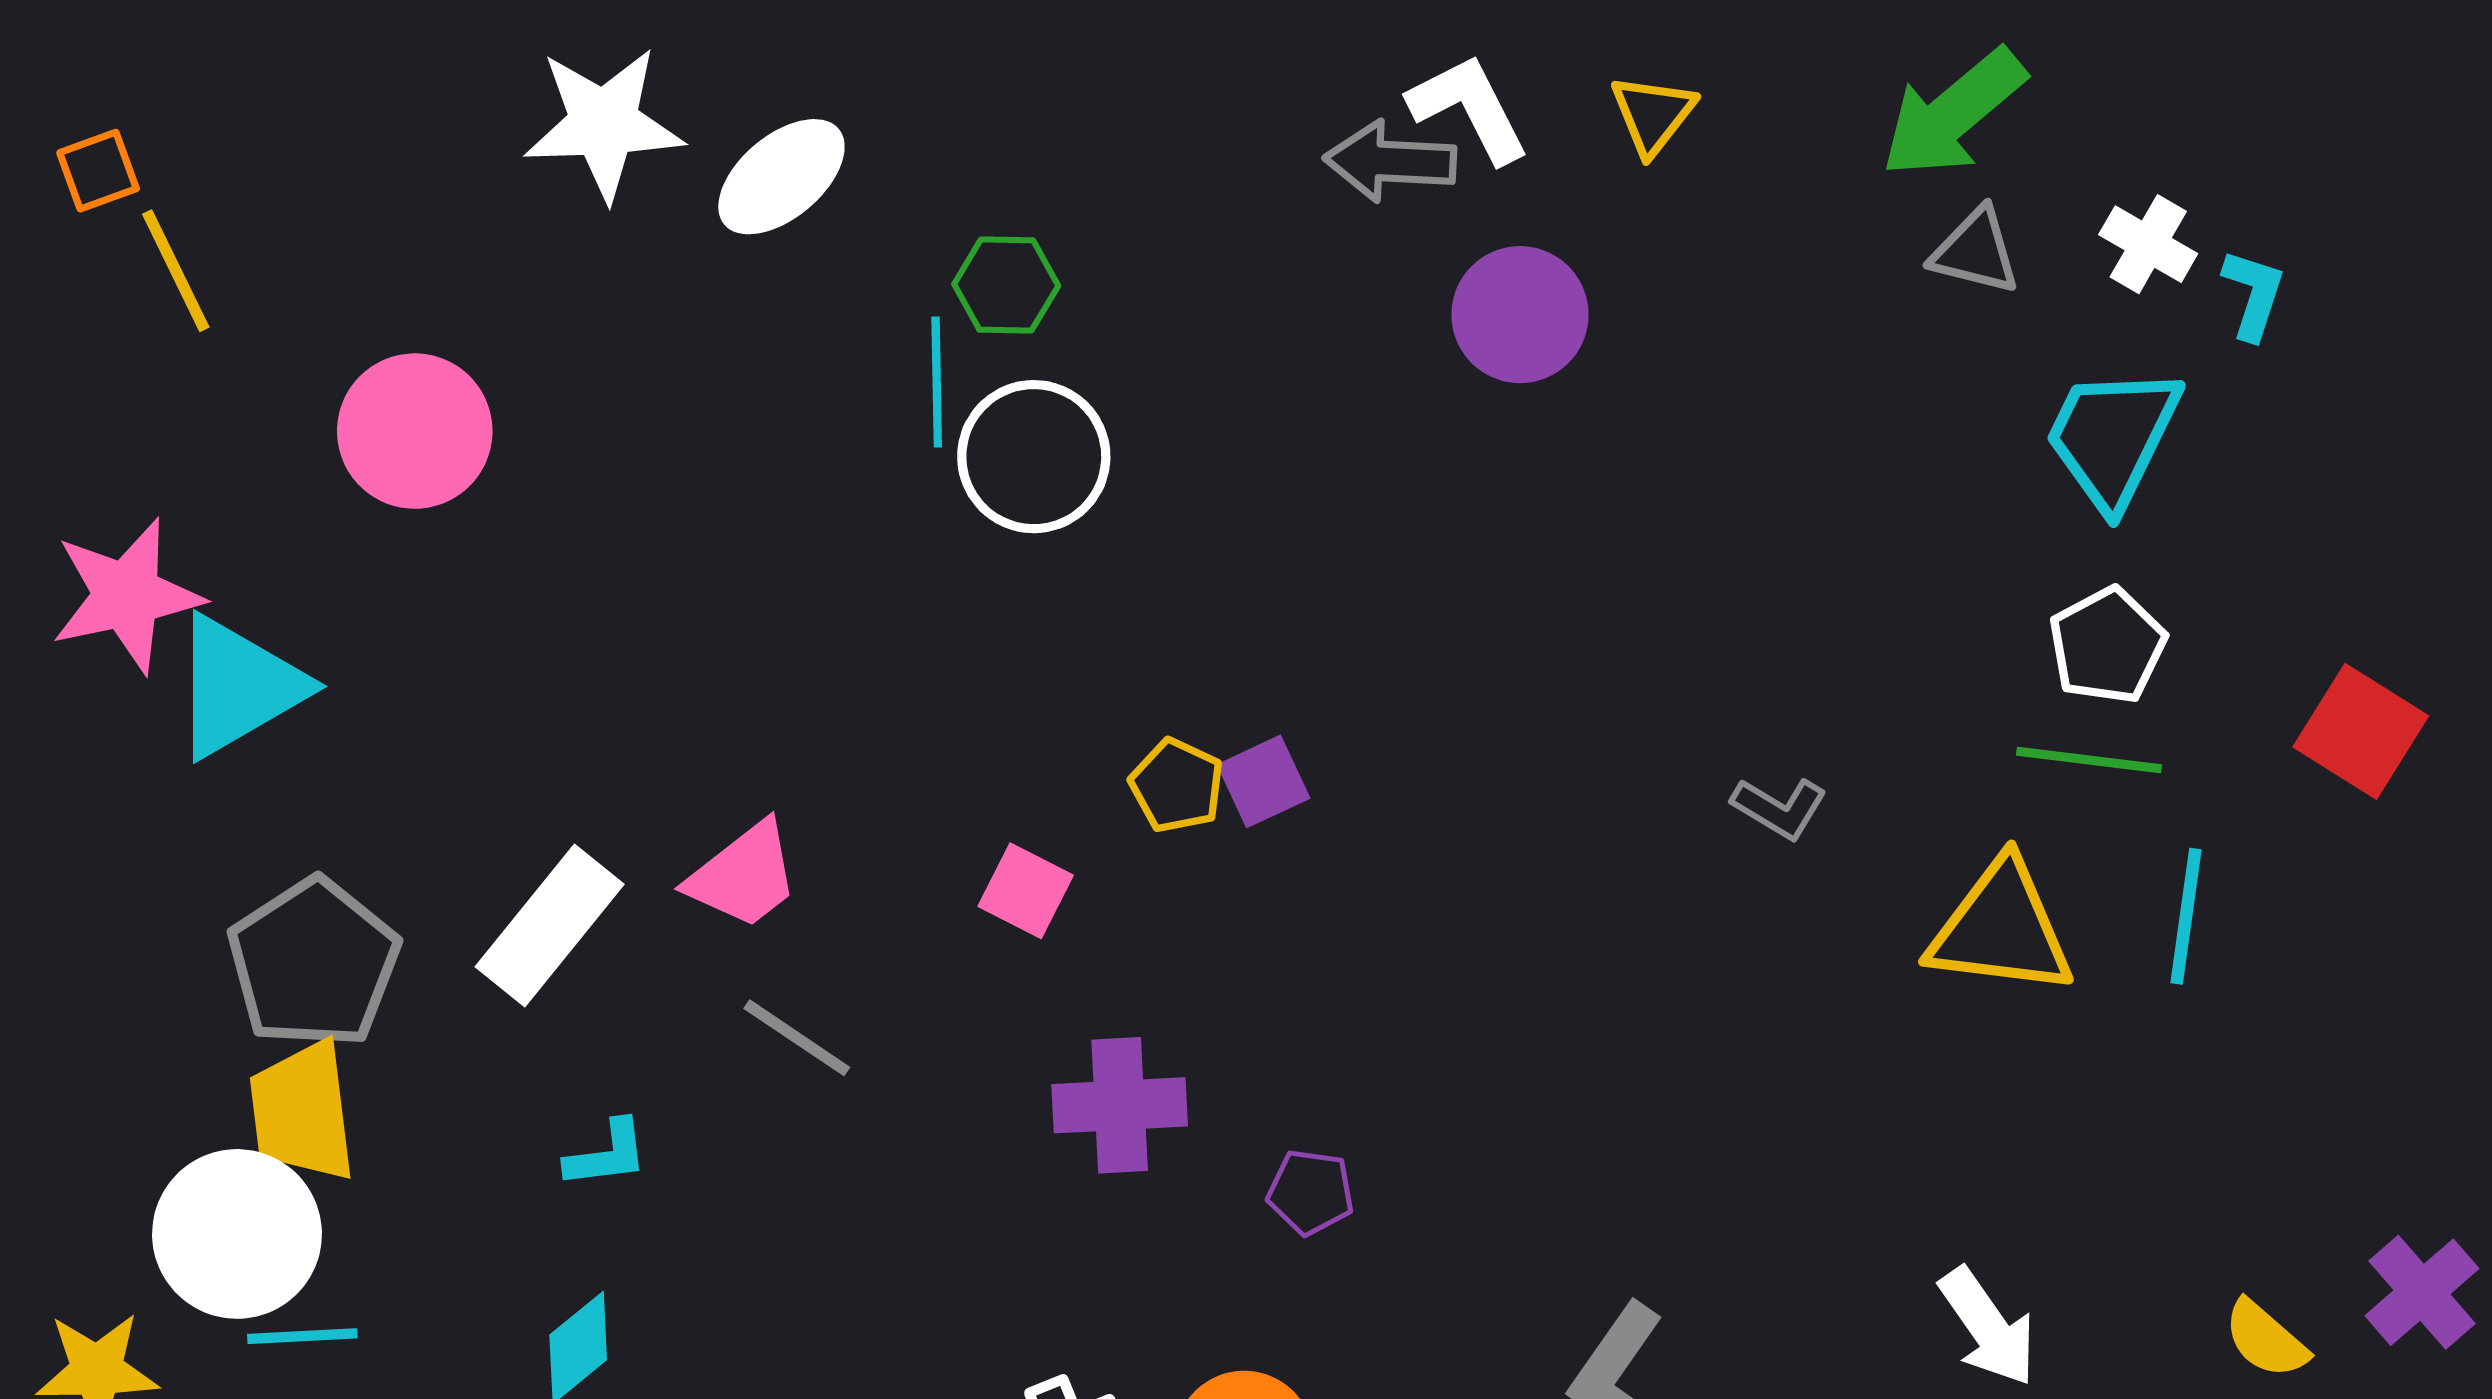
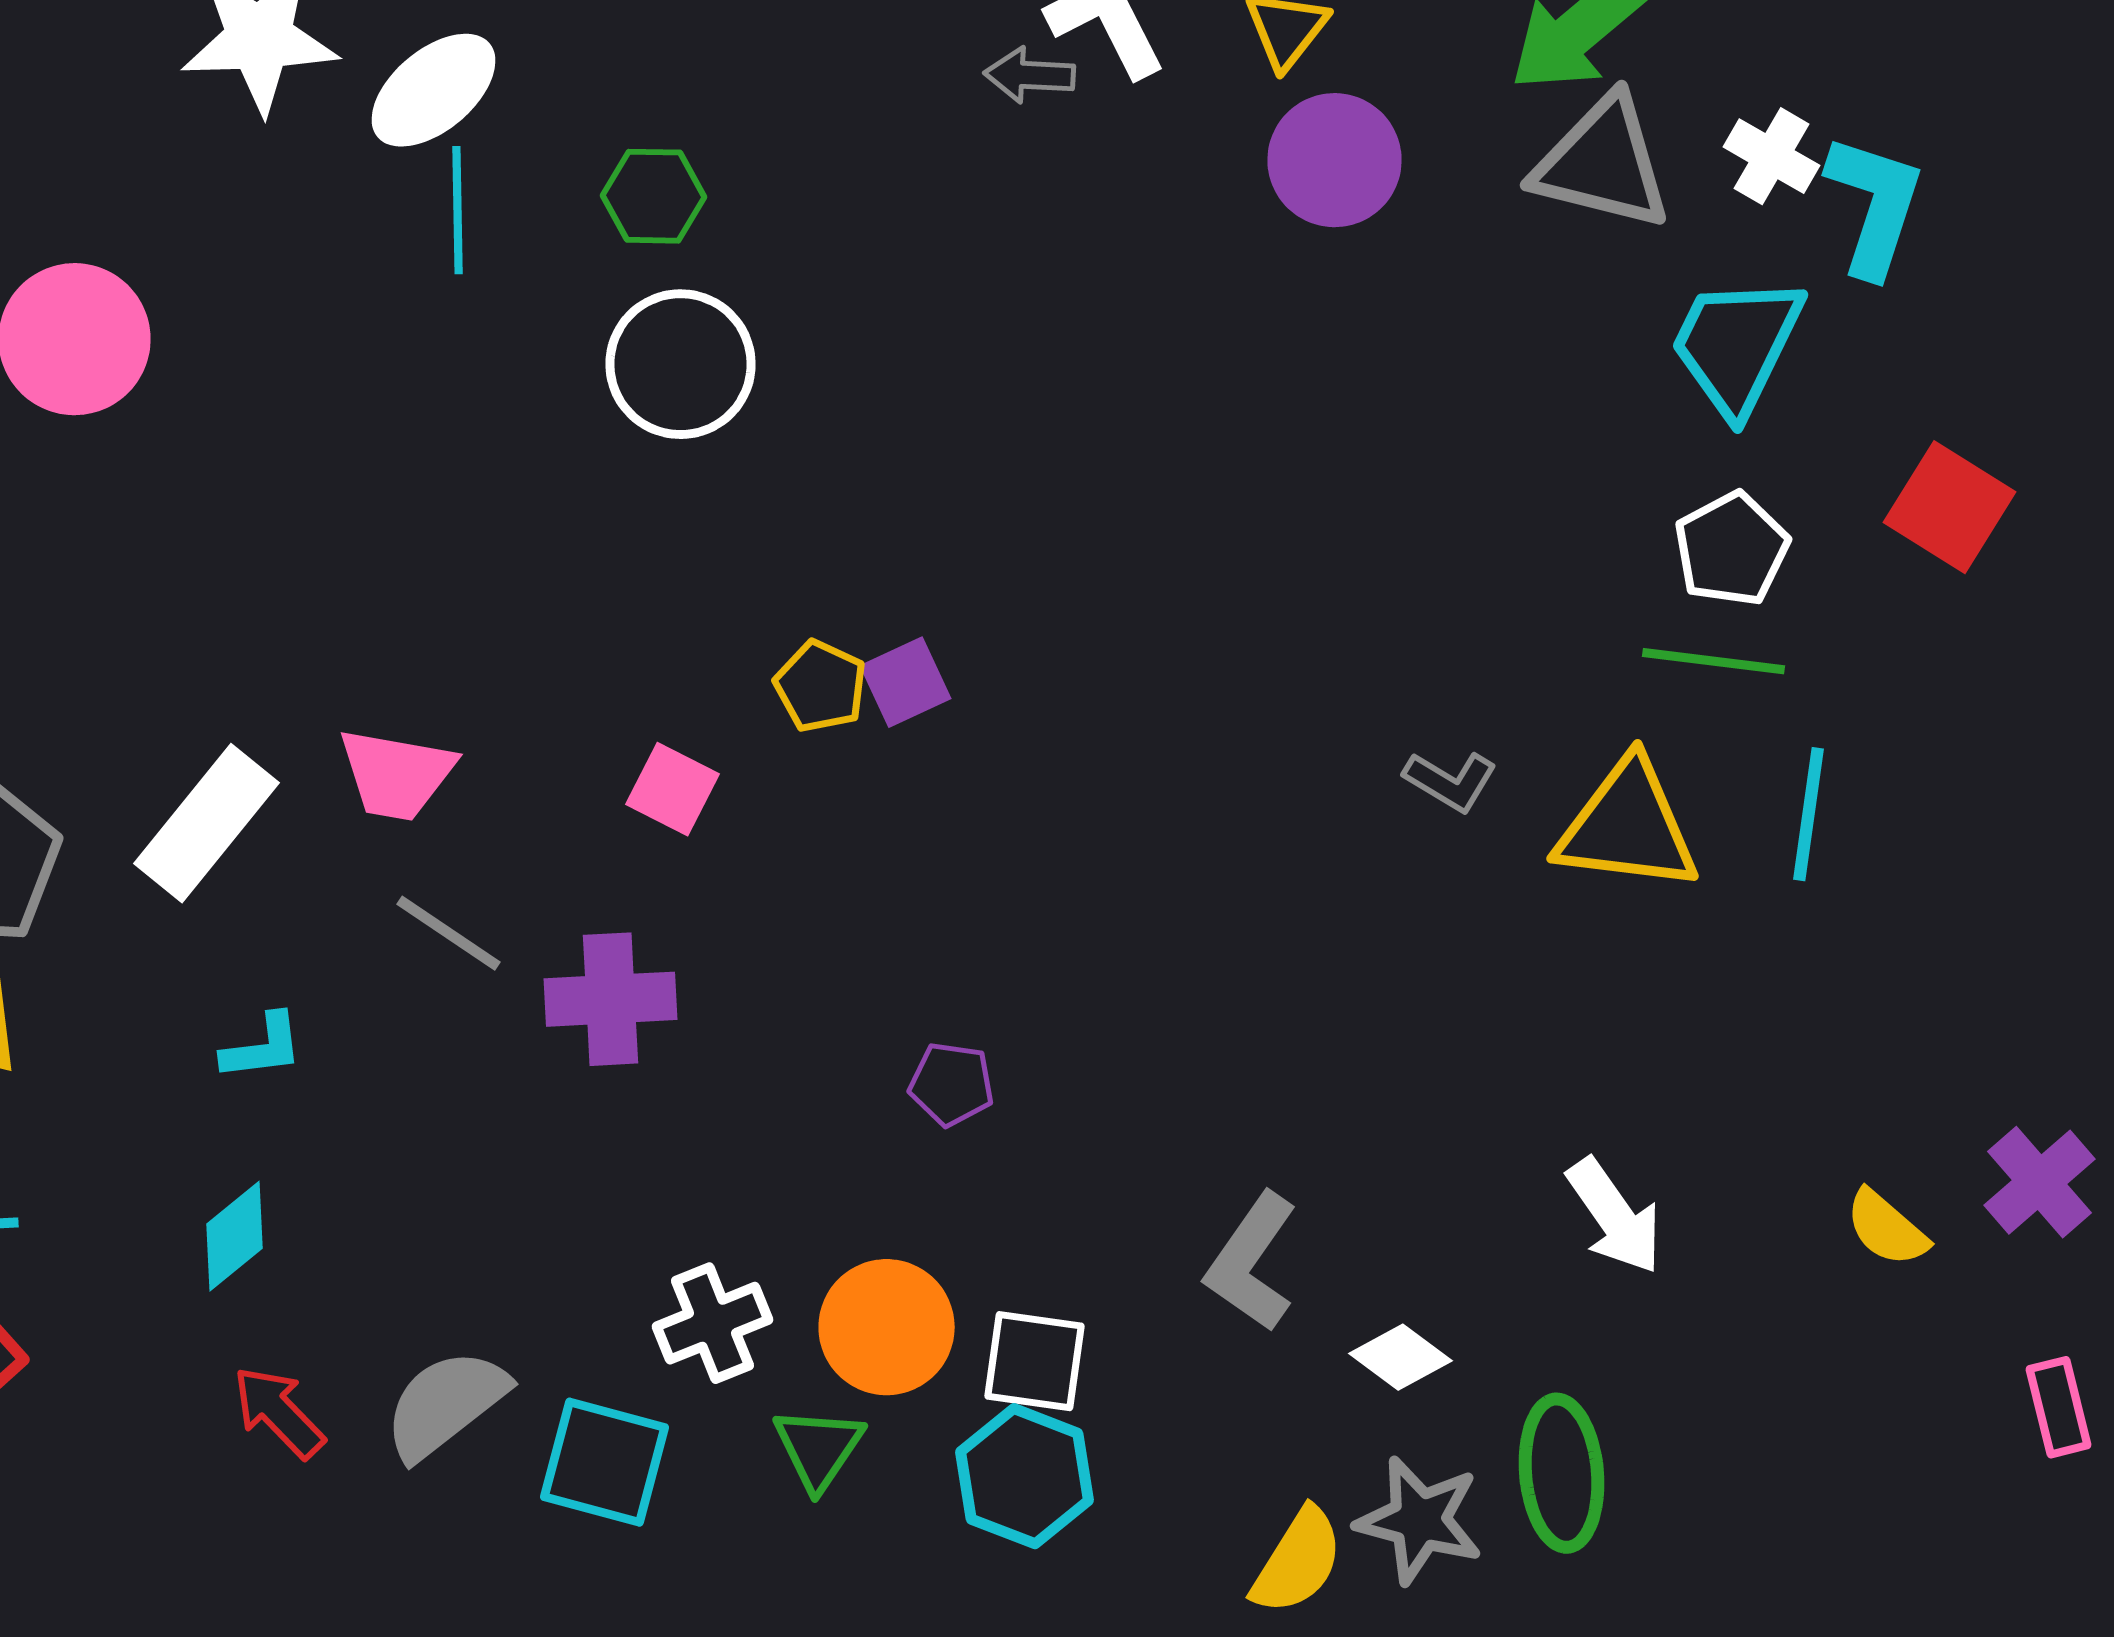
gray arrow: (1390, 161) -> (1030, 75), size x0.7
gray triangle: (1976, 251) -> (1602, 163), size x1.6
cyan L-shape: (2253, 294) -> (1874, 205), size x1.6
purple circle: (1520, 315) -> (1334, 160), moved
cyan line: (937, 382) -> (458, 210), moved
red square: (2361, 731) -> (1950, 507), moved
gray L-shape: (1779, 808) -> (1450, 781), moved
pink trapezoid: (744, 875) -> (396, 774), turned 48
purple cross: (1120, 1105) -> (610, 999), moved

